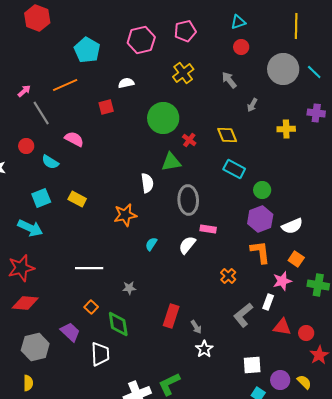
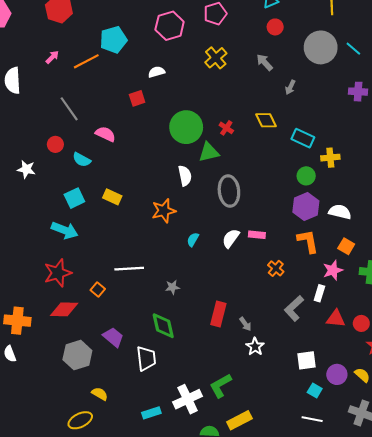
cyan pentagon: (87, 50) -> (113, 40), turned 30
orange line: (65, 85) -> (86, 61), moved
pink arrow: (24, 91) -> (52, 57), moved
green circle: (163, 118) -> (186, 127), moved
yellow cross: (286, 129) -> (330, 158), moved
cyan rectangle: (234, 169) -> (303, 138), moved
white semicircle: (292, 226) -> (340, 212), turned -140
pink rectangle: (208, 229) -> (257, 235), moved
orange square: (91, 307) -> (98, 290), moved
yellow semicircle: (28, 383) -> (100, 394), moved, turned -56

